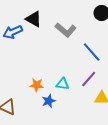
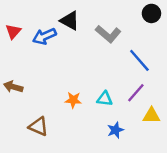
blue star: (49, 101) -> (115, 130), moved

